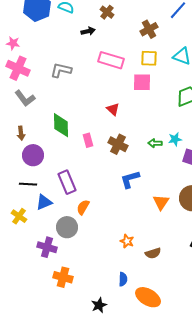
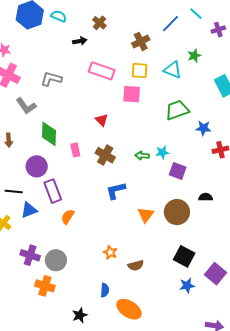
gray L-shape: (25, 98) -> (26, 106), moved
purple circle: (33, 155) -> (37, 166), moved
gray circle: (67, 227) -> (56, 260), moved

